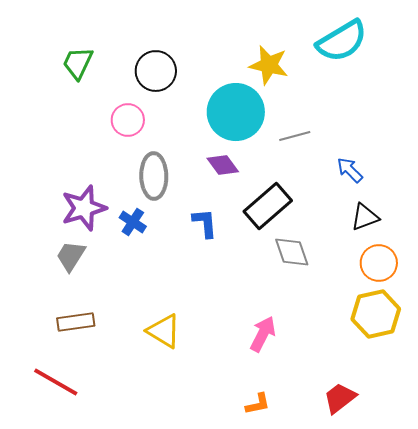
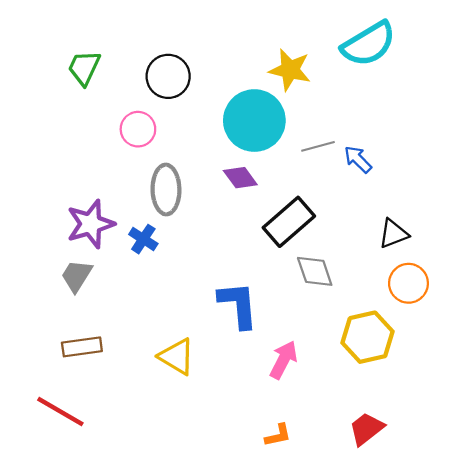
blue arrow: (350, 170) -> (358, 159), moved
blue L-shape: (205, 223) -> (238, 305), moved, size x1.5
yellow hexagon: (376, 314) -> (368, 337), moved

